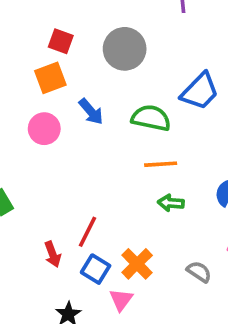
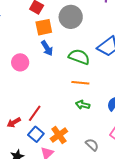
orange square: (50, 78) -> (44, 27), moved
pink circle: (44, 129) -> (20, 62), moved
red arrow: (53, 254) -> (14, 122), turned 72

